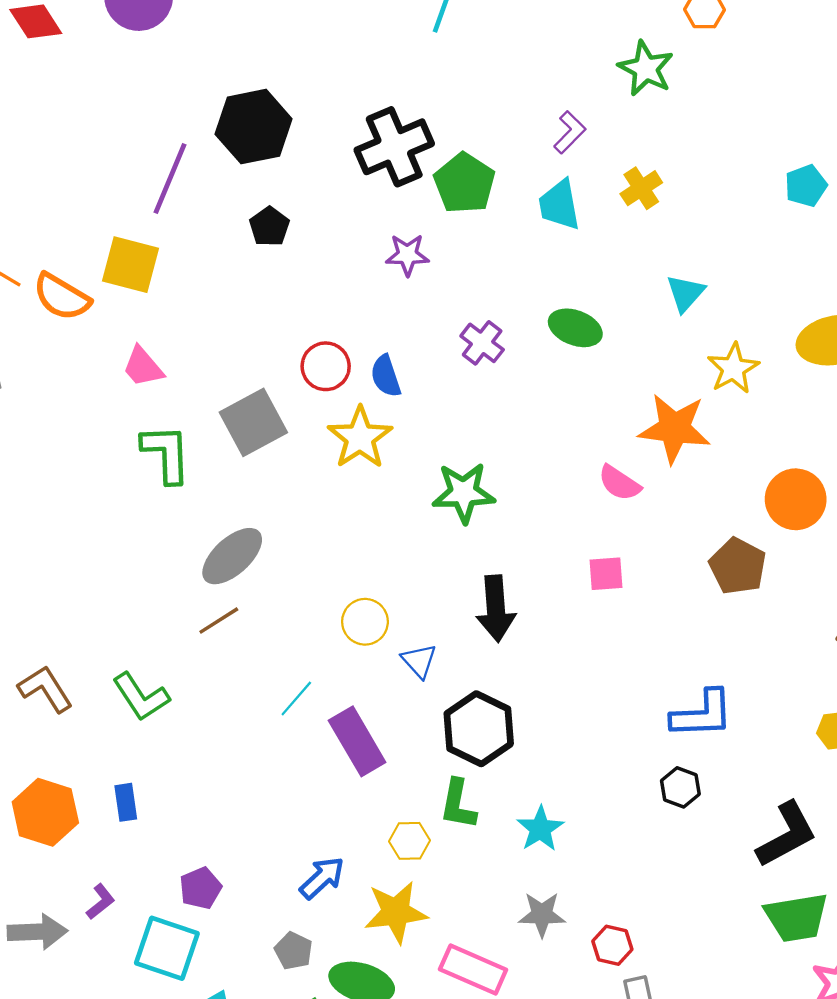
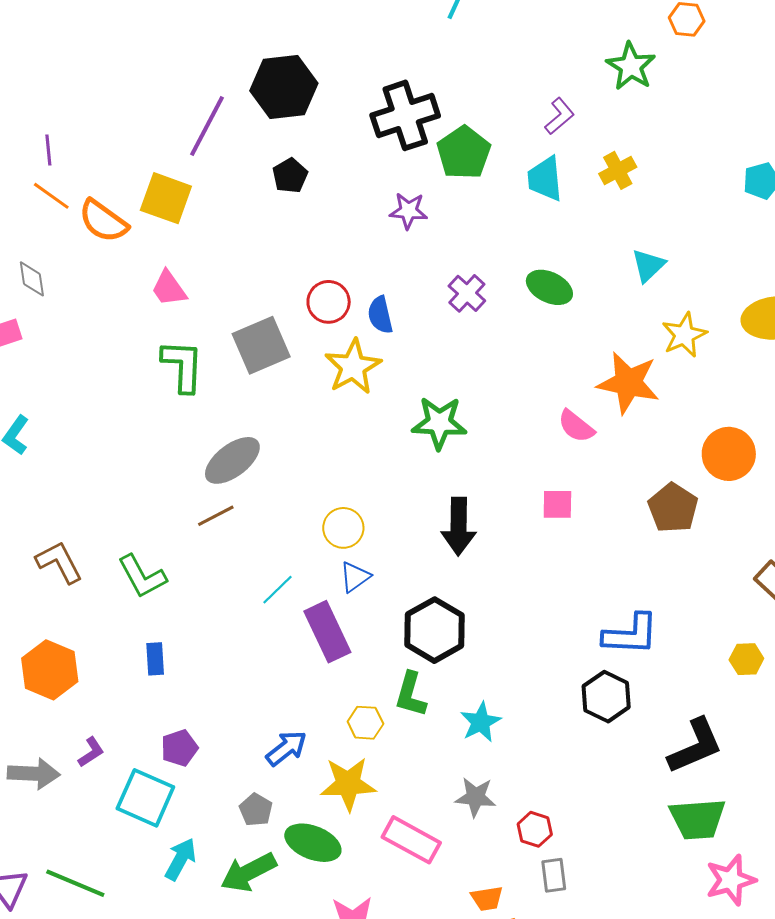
blue triangle: (419, 661) -> (355, 577), moved, turned 32
black hexagon: (680, 787) -> (606, 697), size x1.4
blue rectangle: (126, 802) -> (155, 659), moved

